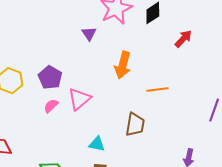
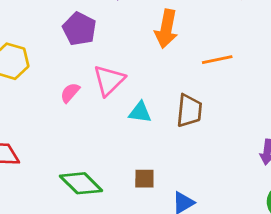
purple pentagon: (50, 77) -> (79, 29), moved
cyan triangle: (97, 144) -> (140, 112), moved

